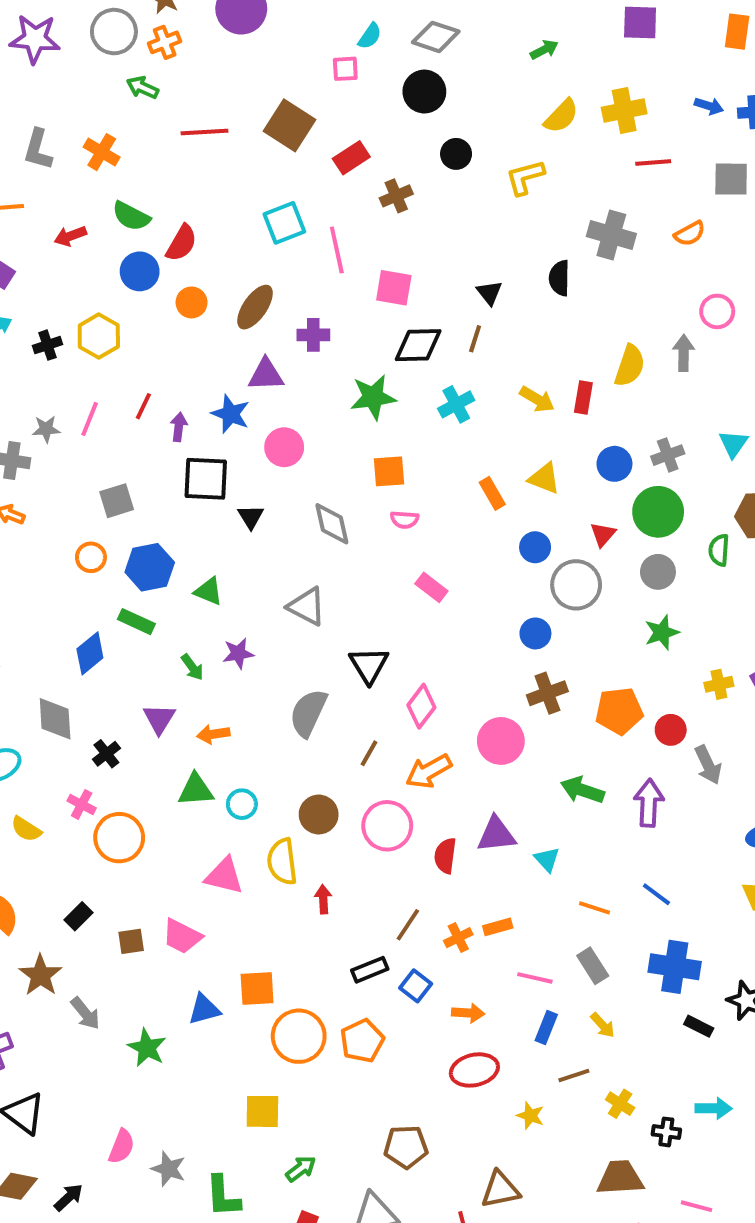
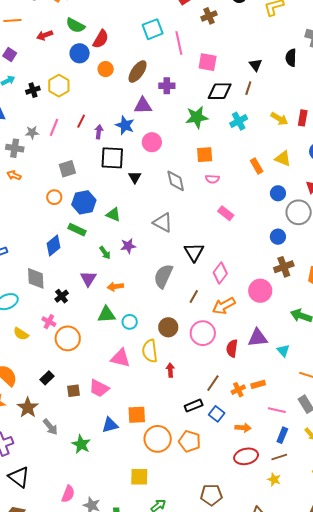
orange pentagon: (362, 1041) -> (190, 441), turned -30
brown line: (574, 1075) -> (279, 457), moved

